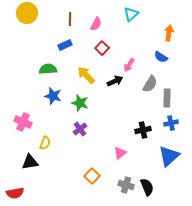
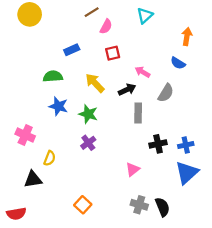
brown line: (70, 19) -> (92, 12), moved, turned 56
red square: (102, 48) -> (113, 53), turned 32
pink arrow: (129, 65) -> (143, 72), turned 88
gray rectangle: (167, 98) -> (138, 113), moved
blue cross: (171, 123) -> (186, 145), moved
orange square: (92, 176) -> (83, 205), moved

